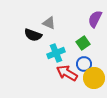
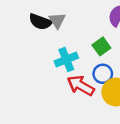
gray triangle: (49, 23) -> (57, 20), turned 32
black semicircle: (33, 35) -> (40, 22), moved

